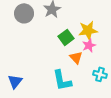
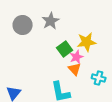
pink star: (89, 45) -> (77, 57), moved
cyan cross: (100, 74) -> (99, 78), moved

